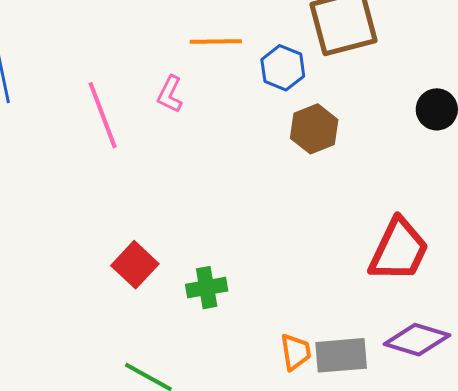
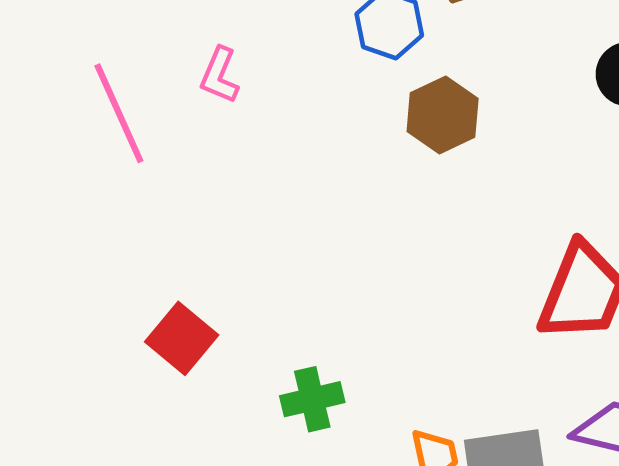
green cross: (207, 288) -> (312, 399), moved

